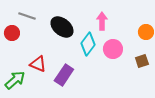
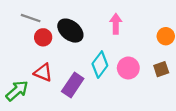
red circle: (12, 33) -> (43, 37), moved
cyan diamond: (88, 44) -> (100, 65), moved
pink circle: (113, 49) -> (128, 68), moved

